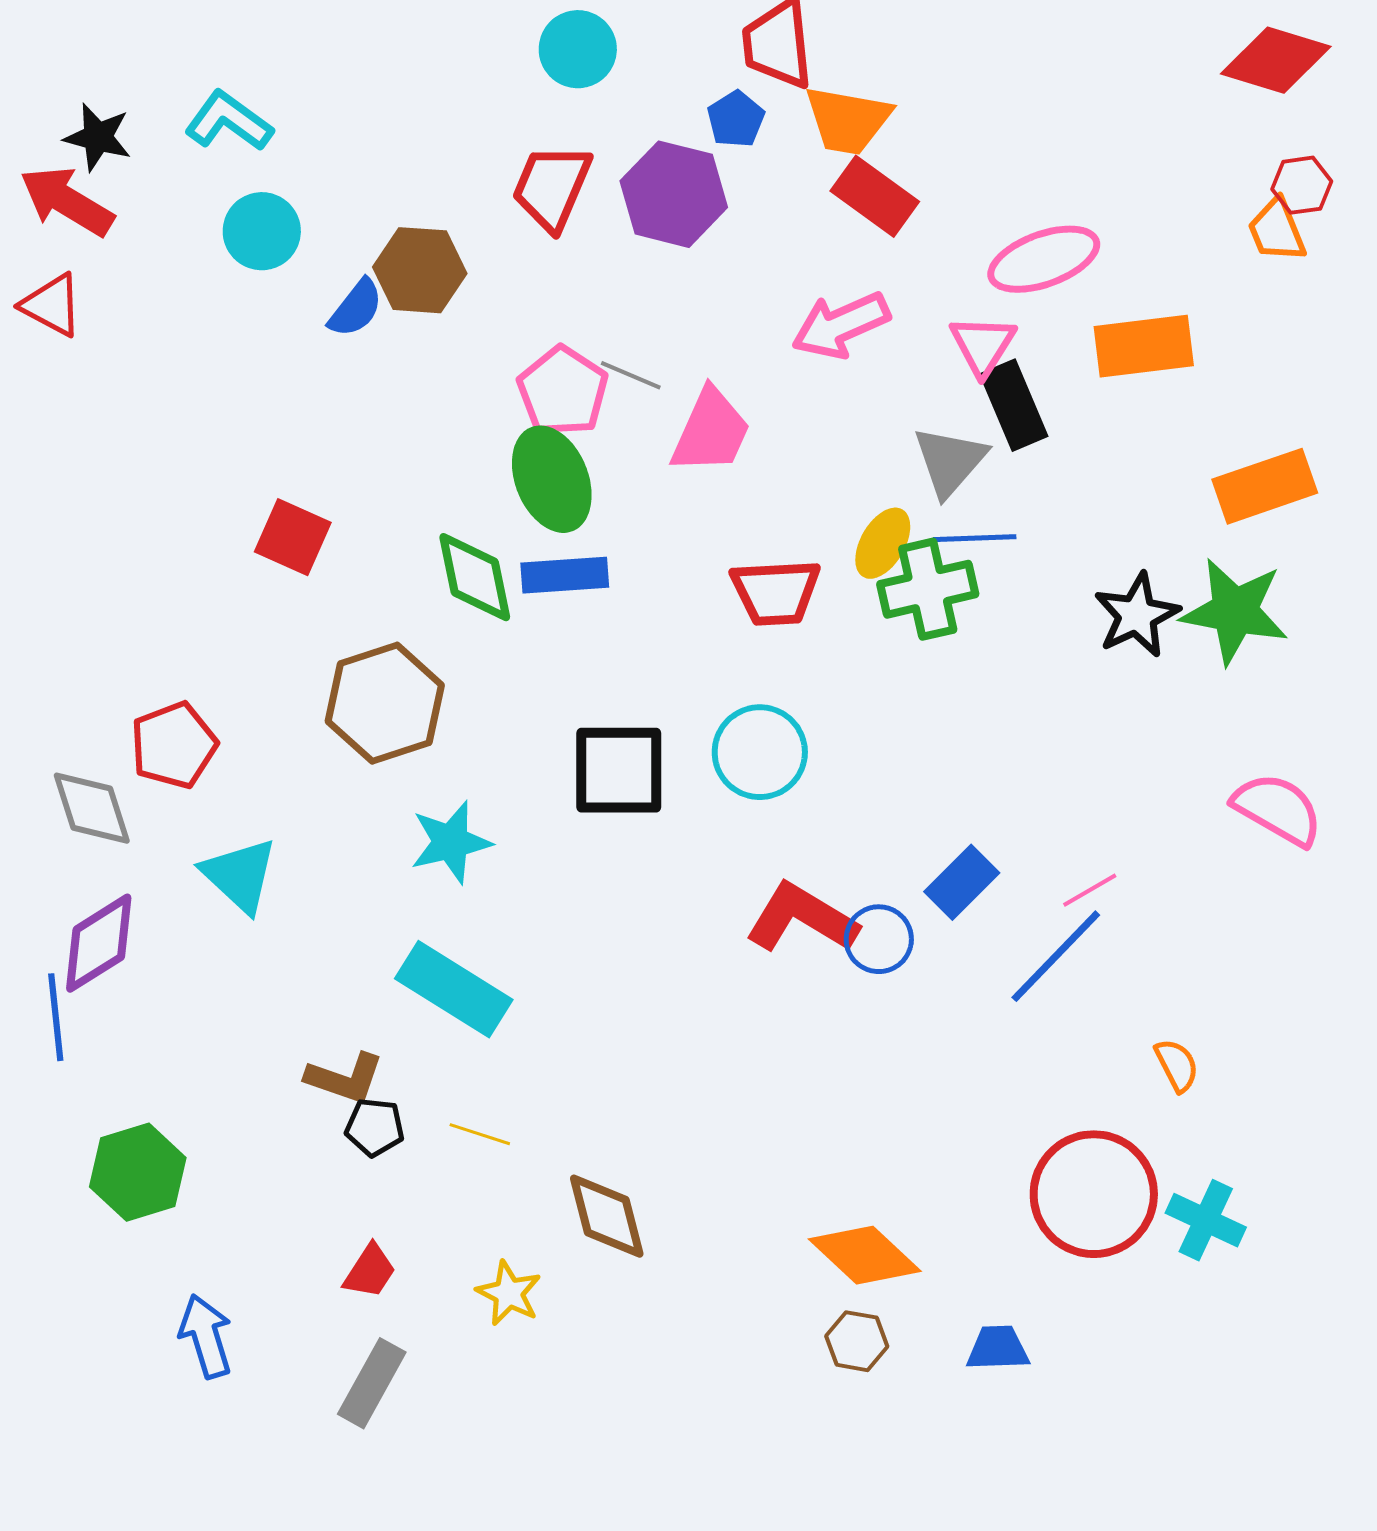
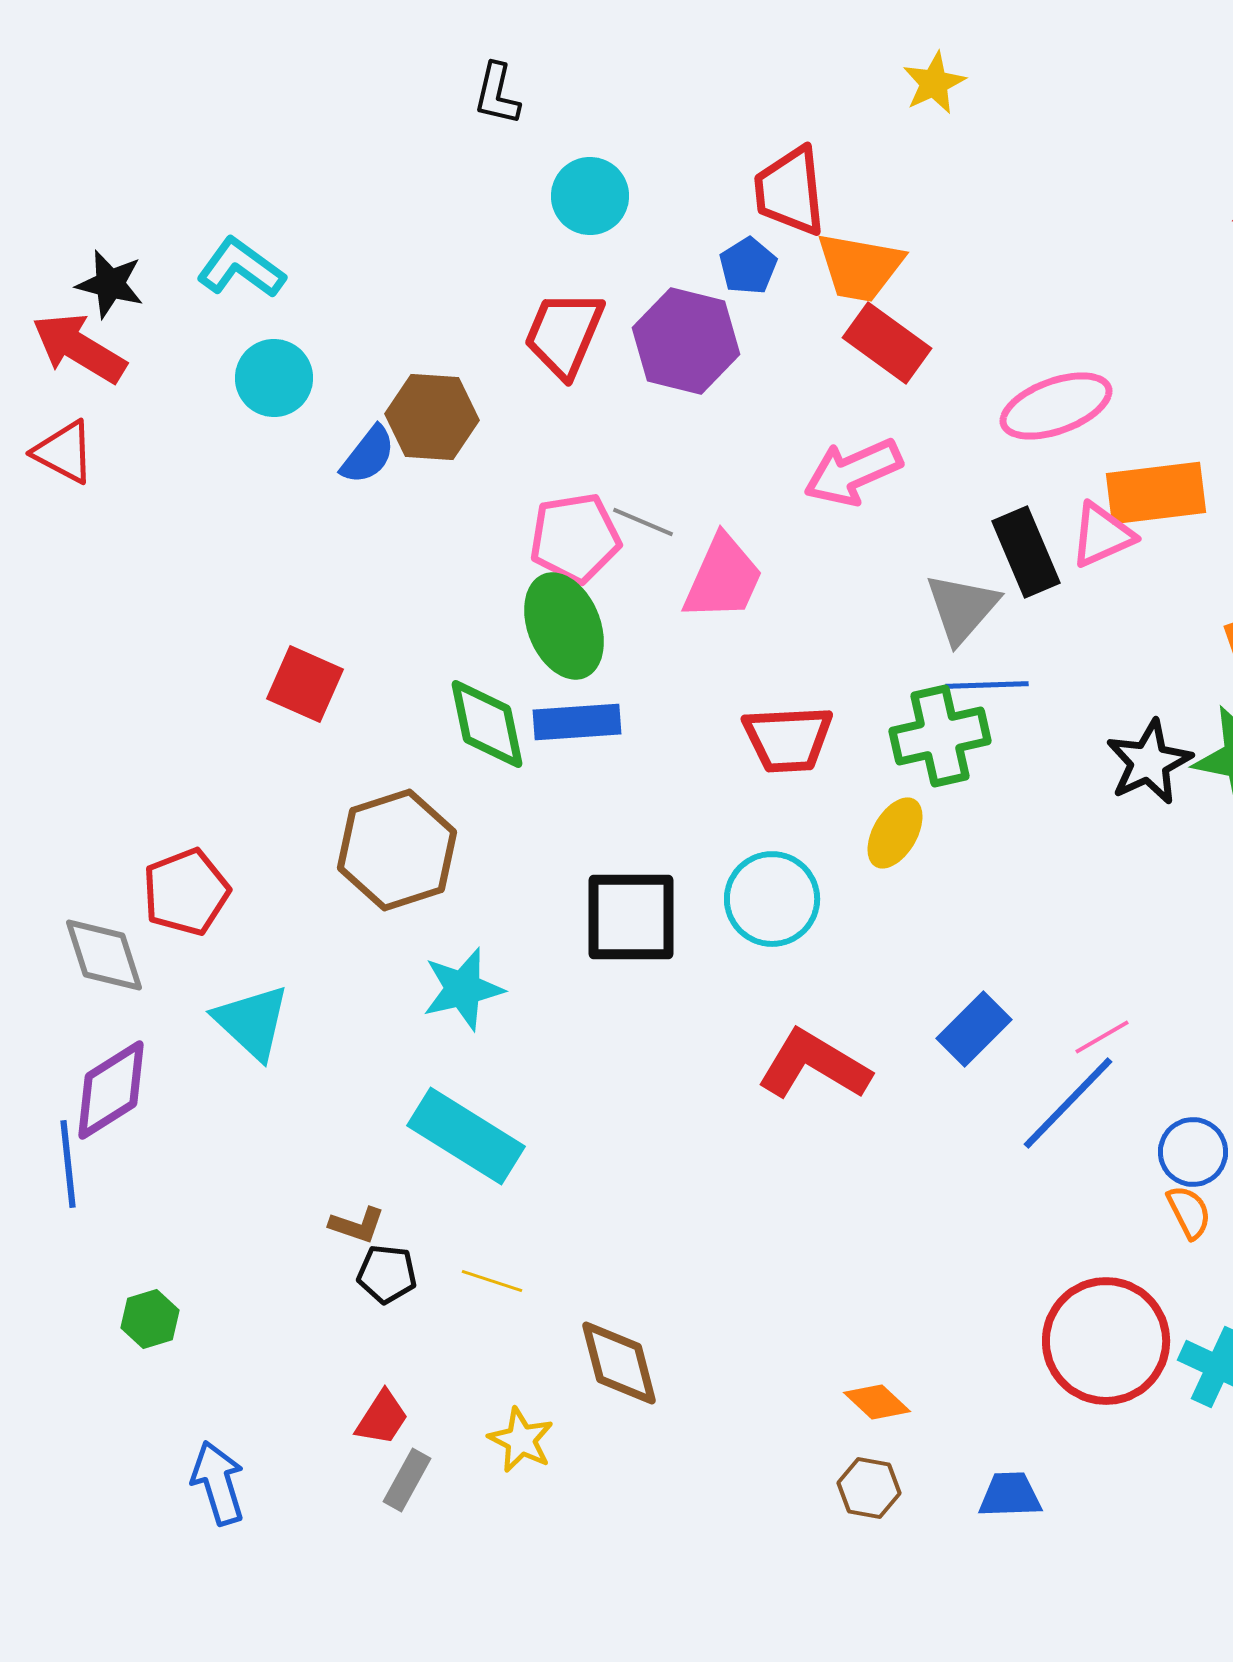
pink triangle: (983, 345) -> (1102, 535), moved, turned 34
pink pentagon: (563, 391) -> (575, 538), turned 30
yellow ellipse: (883, 543) -> (895, 833), moved
blue circle: (879, 939) -> (1193, 1152), moved
brown L-shape: (345, 1078) -> (357, 1225), size x0.7
green hexagon: (138, 1172) -> (150, 1319), size x0.6
orange diamond: (865, 1255) -> (877, 1402), size x0.6
gray rectangle: (372, 1383) -> (407, 1480), moved, size x0.7

